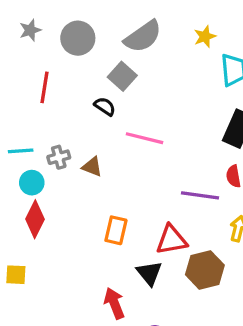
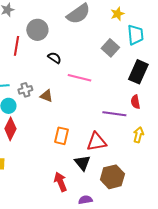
gray circle: (78, 38) -> (37, 30), moved
gray square: (122, 76) -> (110, 48), moved
brown hexagon: (205, 270) -> (112, 177), moved

